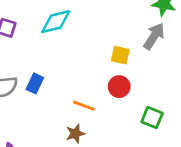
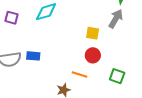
blue rectangle: (35, 83) -> (33, 56), turned 72
orange line: (84, 106) -> (79, 75), moved

